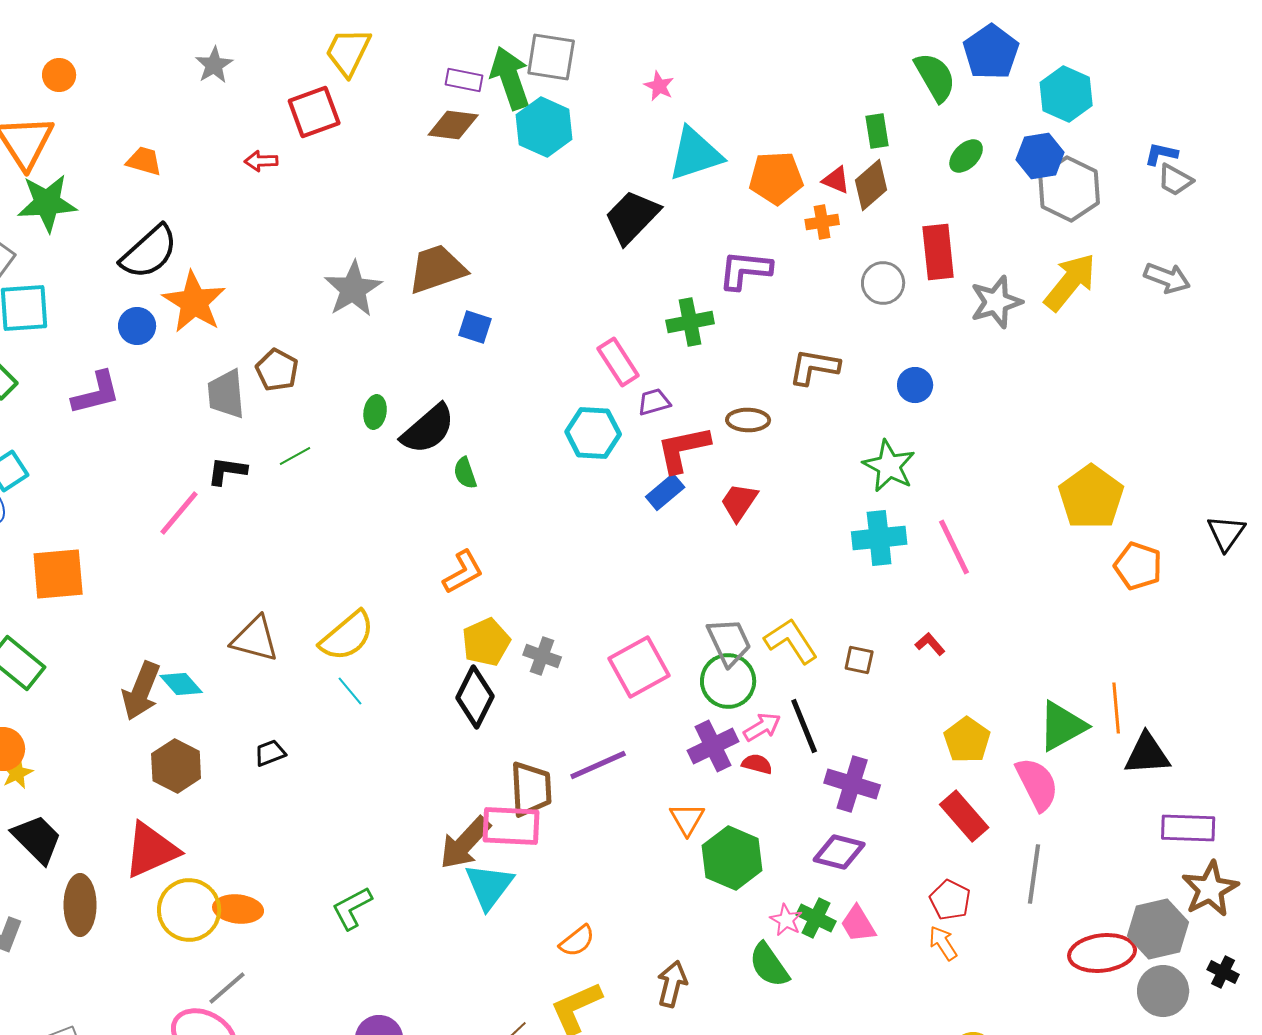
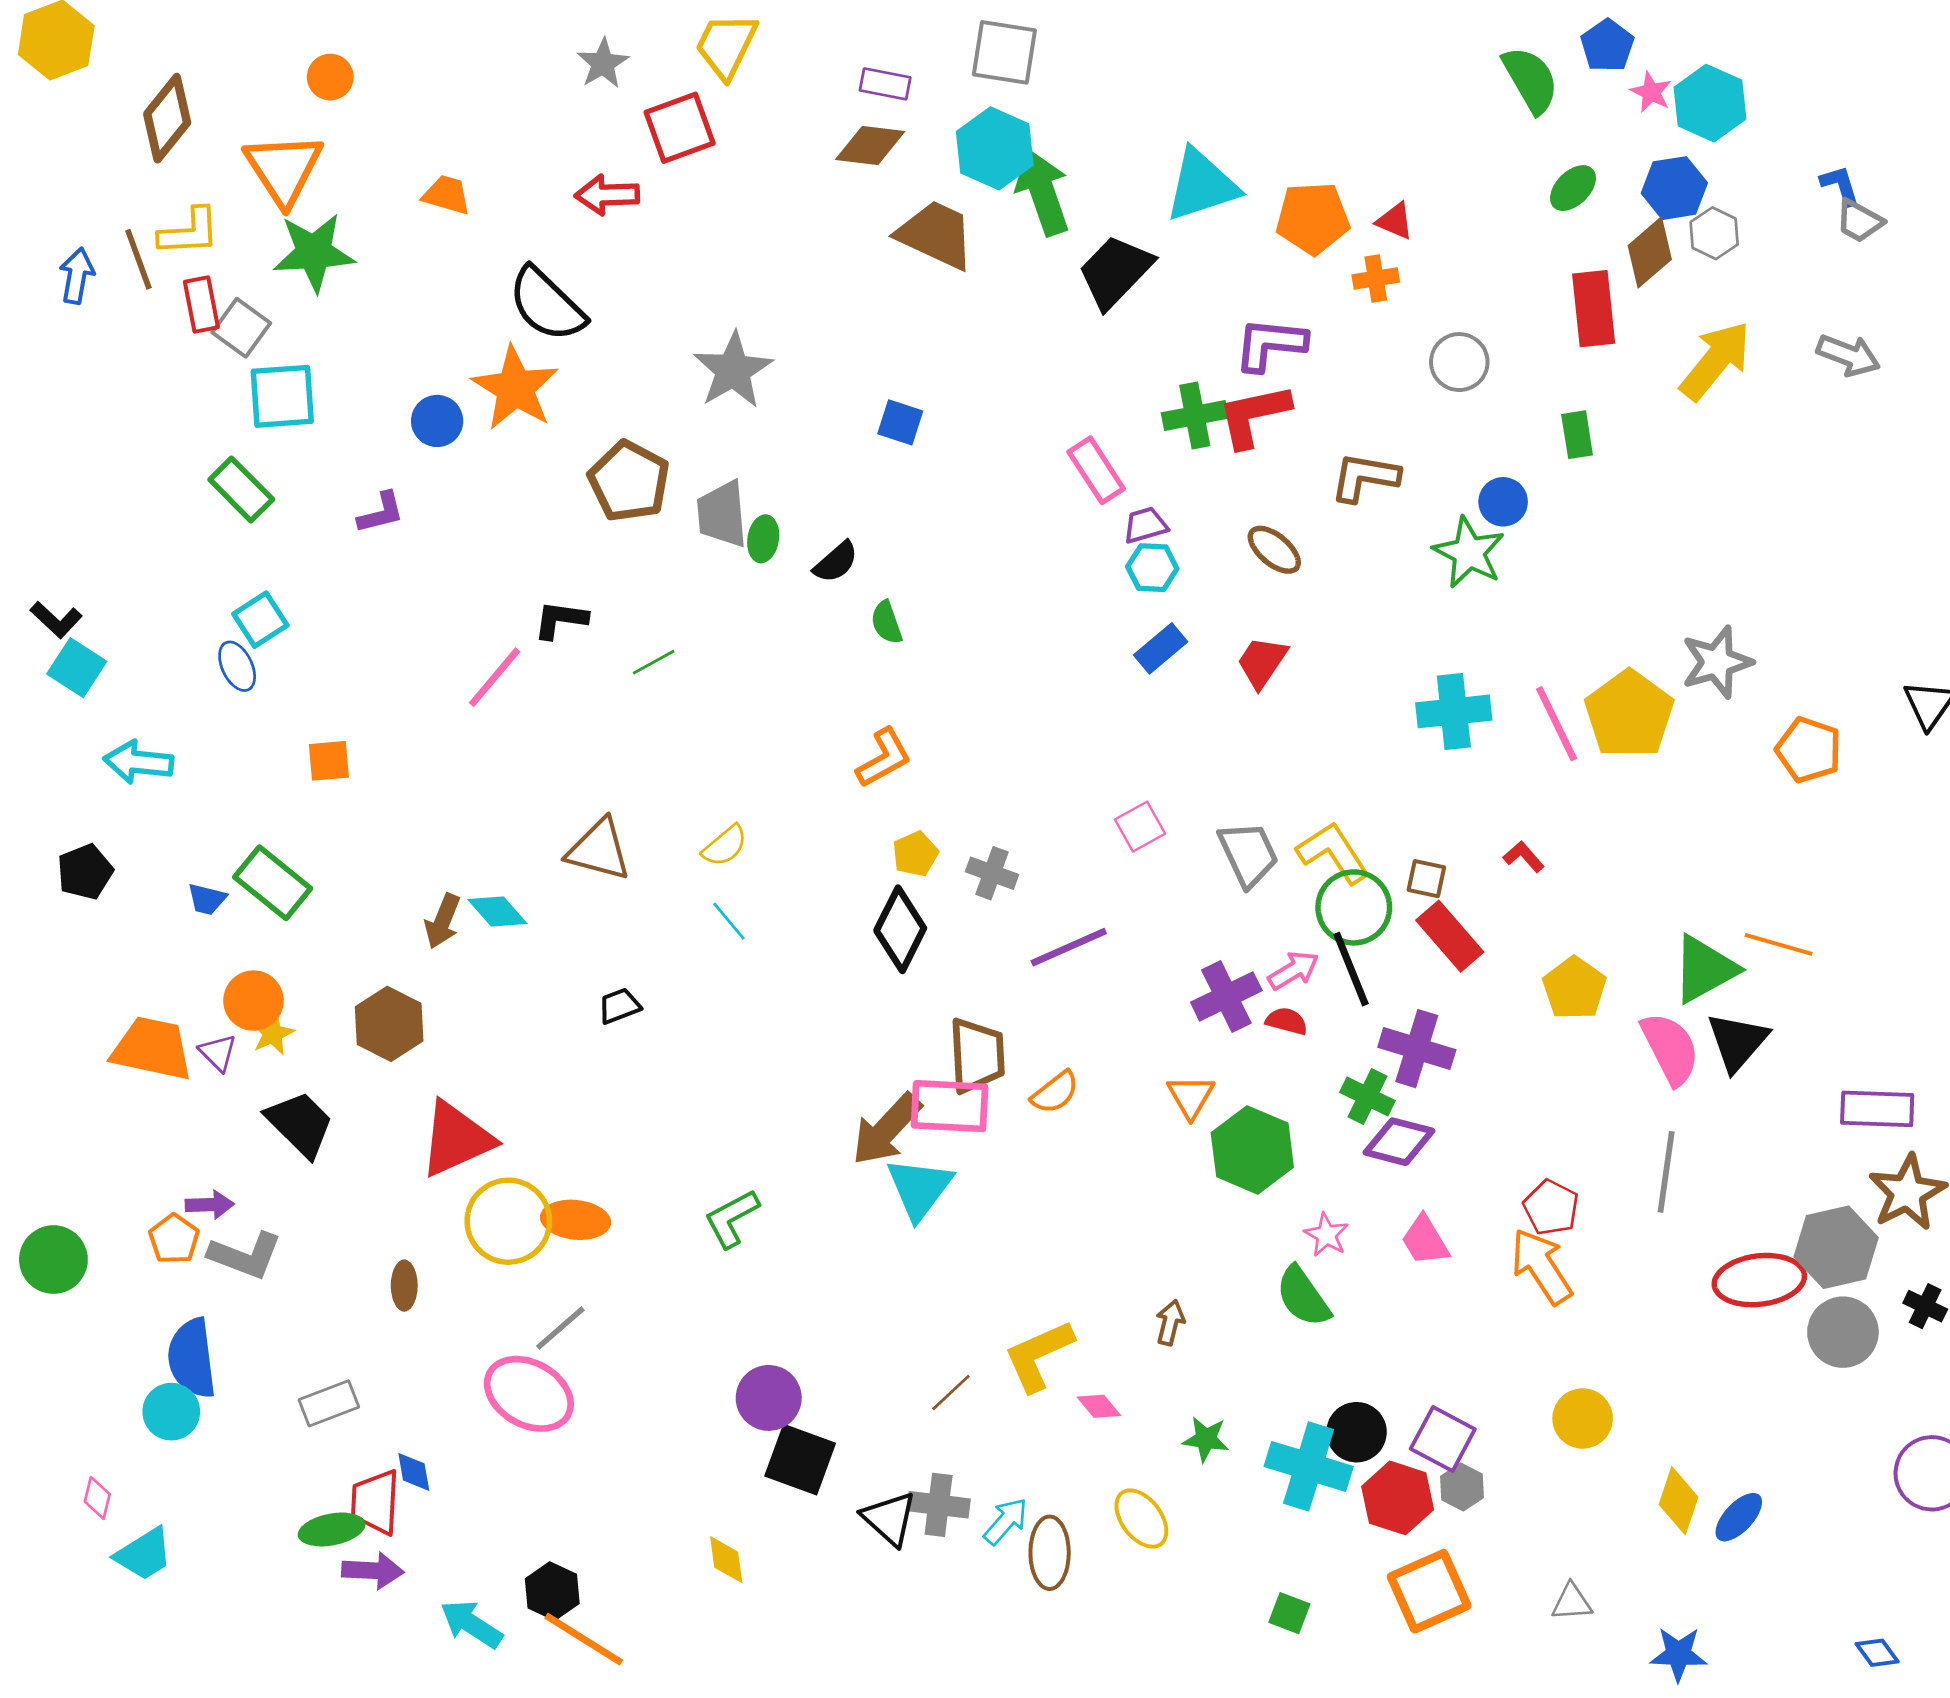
blue pentagon: (991, 52) -> (1607, 46), size x0.7
gray star: (214, 65) -> (603, 63), moved
green arrow: (510, 78) -> (1043, 192), moved
pink star: (659, 86) -> (1651, 92), moved
green rectangle: (877, 131) -> (1577, 435), moved
blue L-shape: (1161, 154) -> (1840, 185), turned 60
red arrow: (261, 161) -> (607, 195), size x1.4
brown diamond: (871, 185) -> (1650, 252), moved
gray hexagon: (1069, 189) -> (1714, 233), size x0.6
black semicircle: (149, 252) -> (547, 305), moved, turned 86
red rectangle: (938, 252) -> (1594, 309), moved
brown trapezoid: (437, 269) -> (936, 235), moved, turned 44
gray star: (996, 302) -> (1717, 662), moved
brown pentagon: (277, 370) -> (629, 481), size x1.4
purple L-shape: (96, 393) -> (381, 513), size x0.7
gray trapezoid: (226, 394) -> (722, 514), moved
brown ellipse: (748, 420) -> (1274, 550), turned 39
black semicircle: (428, 429) -> (836, 562), size x0.6
cyan hexagon: (593, 433) -> (1152, 568), moved, size x0.7
red L-shape: (683, 449) -> (1254, 415), moved
green line: (295, 456) -> (654, 662), moved
green star: (889, 466) -> (1469, 553), moved
yellow pentagon: (1091, 497) -> (1629, 714), moved
orange square: (58, 574) -> (329, 761), size x0.6
yellow semicircle: (347, 636) -> (725, 846), size x0.6
yellow pentagon: (486, 642) -> (915, 854), size x0.7
pink square: (639, 667) -> (1140, 827), moved, size x0.6
green circle: (728, 681) -> (1354, 907), moved
brown arrow: (141, 691) -> (443, 921), size x0.7
orange line: (1116, 708) -> (1779, 944), turned -69
black triangle: (1147, 754) -> (1737, 1042), moved, turned -45
purple line: (598, 765) -> (1069, 947), moved
brown hexagon: (176, 766) -> (389, 1024), moved
red rectangle: (964, 816) -> (1450, 936), moved
brown ellipse: (80, 905) -> (404, 1286), moved, size x0.6
green cross: (816, 918) -> (1367, 1096), moved
orange semicircle: (577, 941) -> (1055, 1092), moved
orange arrow: (943, 943) -> (1541, 1266), size x1.6
brown arrow: (672, 984) -> (1170, 1323), size x0.7

